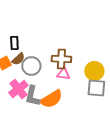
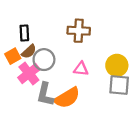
brown cross: (61, 59) -> (79, 31), moved
pink cross: (18, 89) -> (29, 73), moved

